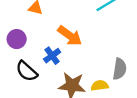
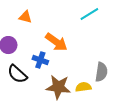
blue cross: (52, 56) -> (40, 60), turned -35

